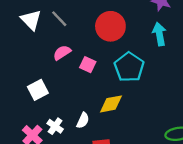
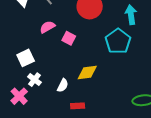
cyan pentagon: (129, 67) -> (118, 41), moved
white cross: (55, 126) -> (34, 80), moved

